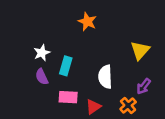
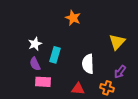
pink rectangle: (68, 97) -> (43, 82), moved
orange cross: (128, 105) -> (107, 88), turned -32
red triangle: (93, 107) -> (78, 89), turned 40

